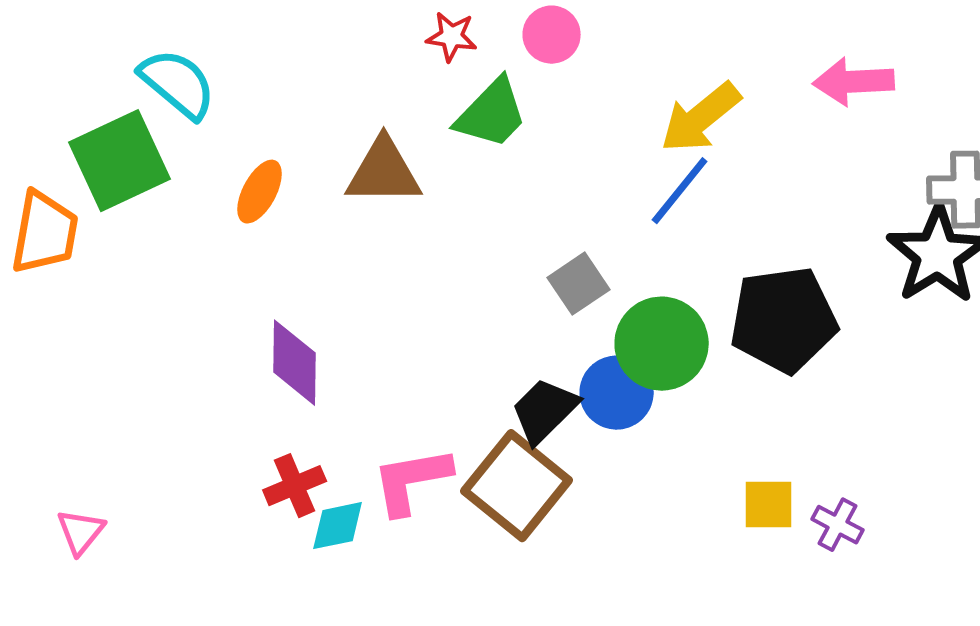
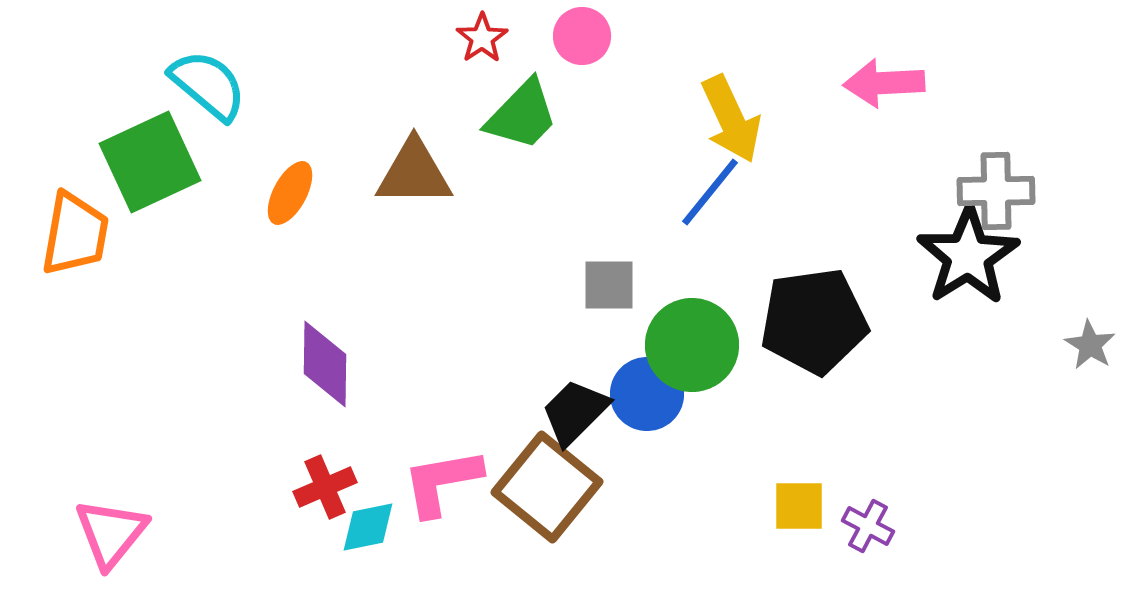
red star: (452, 37) -> (482, 38), turned 30
yellow arrow: (701, 118) -> (731, 119), turned -76
gray square: (579, 284) -> (609, 285), turned 34
pink triangle: (81, 532) -> (111, 533), size x1.5

